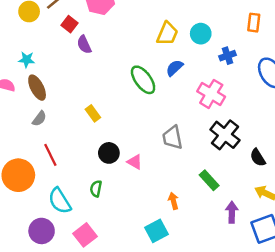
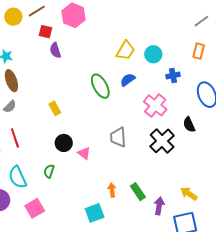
red square: (69, 24) -> (45, 32), turned -32
black semicircle: (258, 158) -> (189, 125), moved
green rectangle: (209, 180) -> (138, 192), moved

